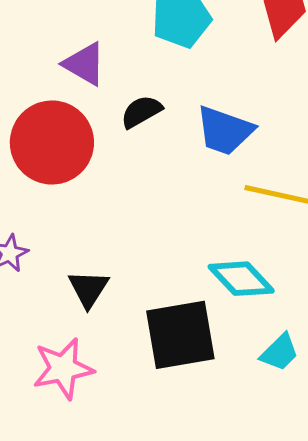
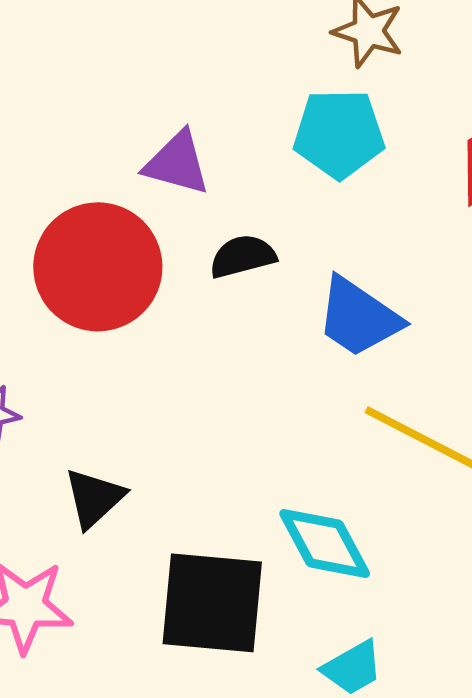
purple triangle: (84, 64) -> (177, 163), turned -30

